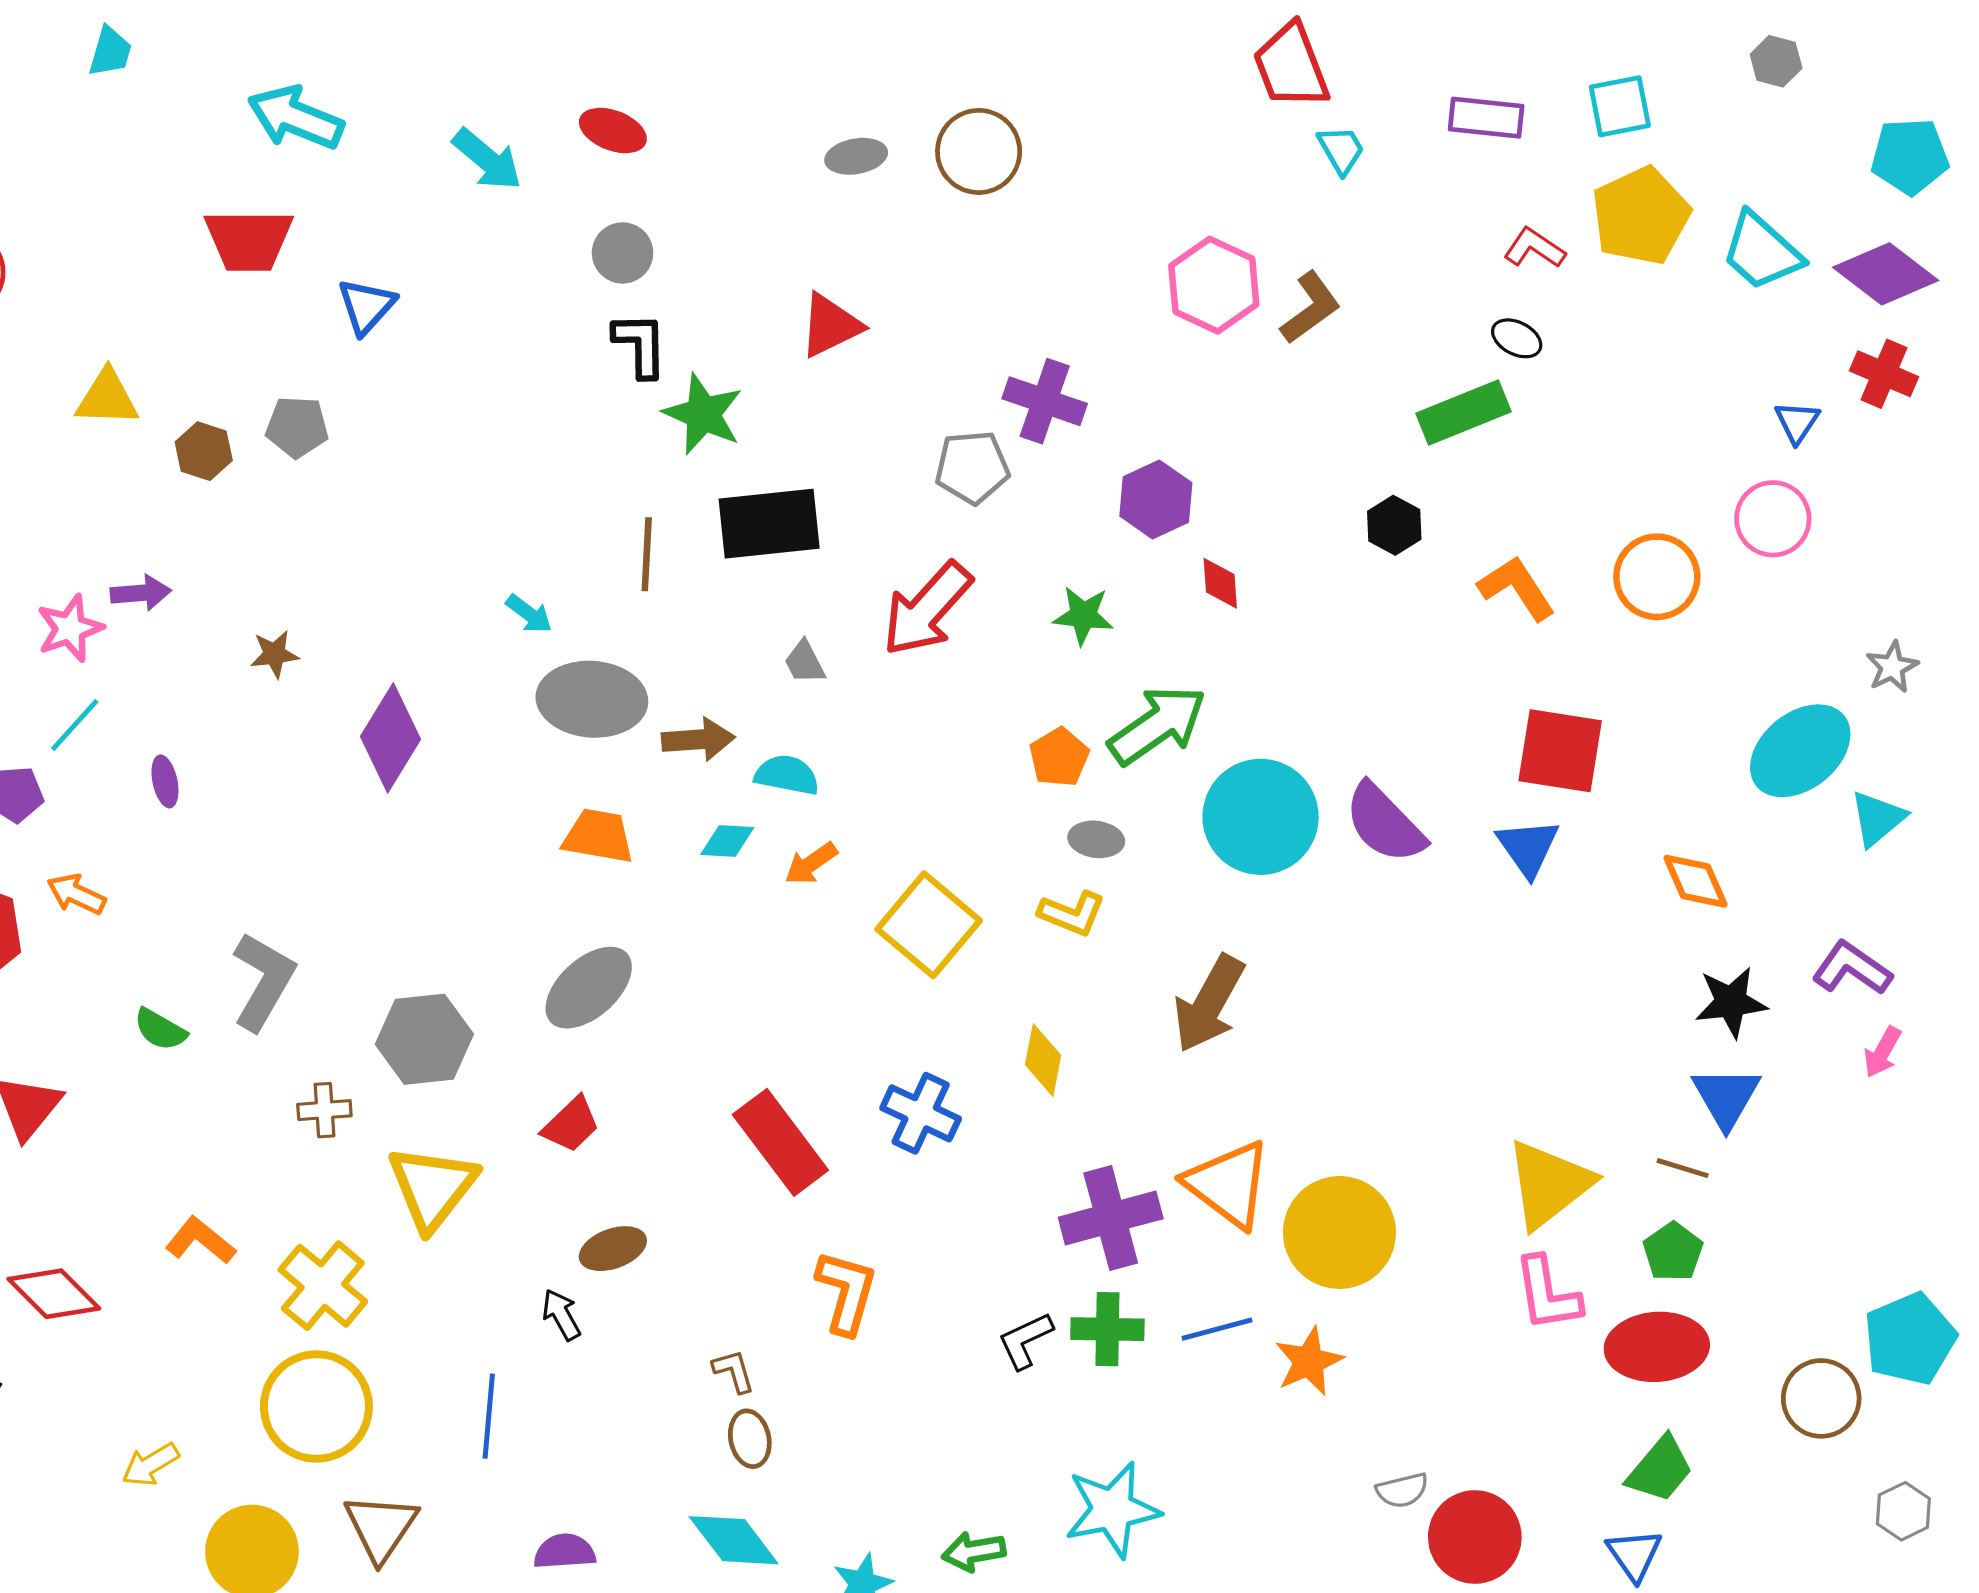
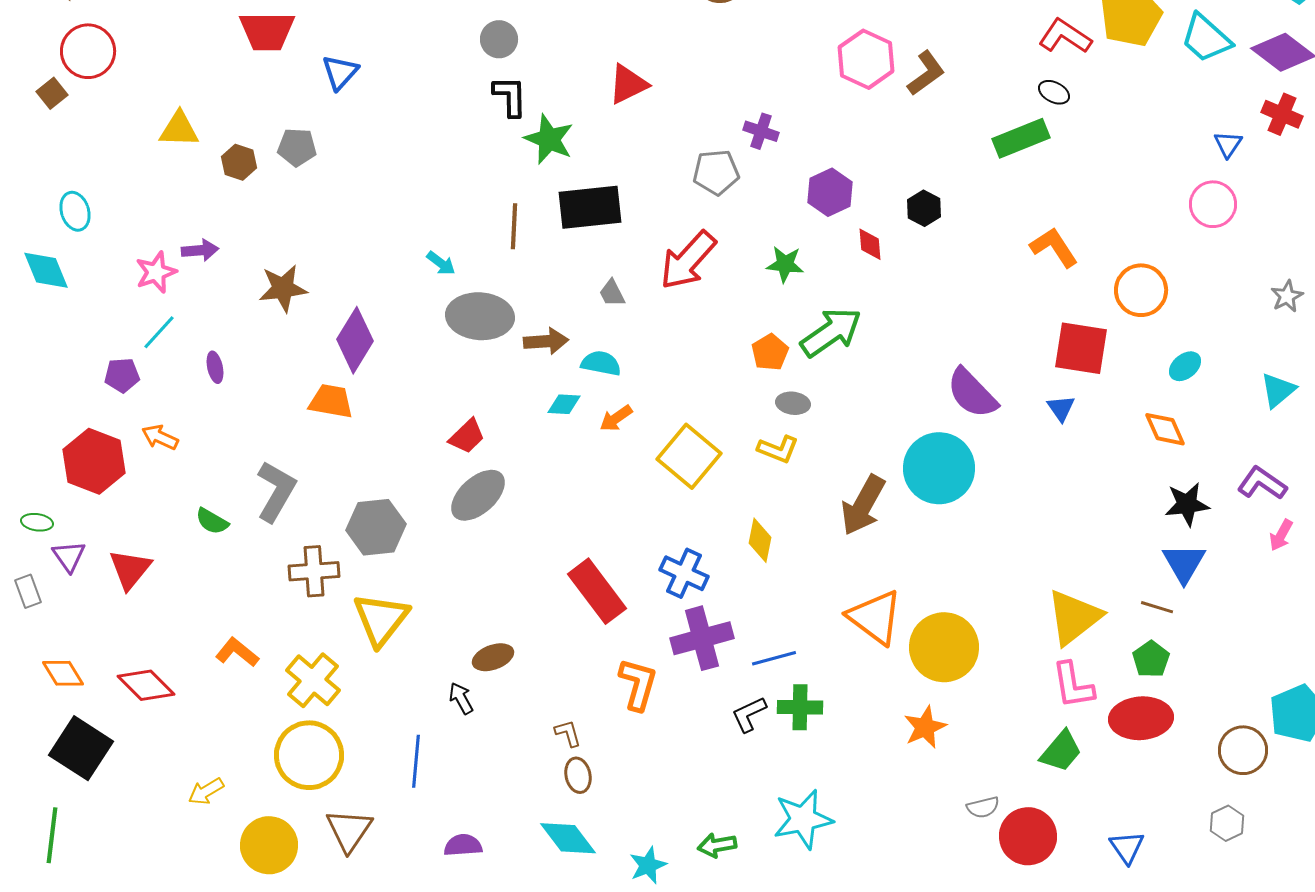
red L-shape: (1534, 248) -> (1065, 36), size x1.4
purple cross: (1045, 401) -> (761, 131), size x0.7
black hexagon: (1394, 525) -> (924, 208), moved
orange circle: (1657, 577) -> (1141, 290), moved
brown star: (275, 654) -> (283, 288), size x1.6
cyan ellipse: (1800, 751) -> (1185, 366), moved, size x0.5
cyan circle: (1261, 817) -> (939, 468), moved
orange trapezoid: (598, 836) -> (331, 401), moved
blue triangle: (1528, 847) -> (1061, 408), size x0.7
brown cross: (324, 1110) -> (314, 571), size x1.5
red trapezoid: (571, 1125) -> (467, 436), moved
purple cross: (1111, 1218) -> (702, 638), moved
blue line: (1217, 1329) -> (774, 658), moved
green trapezoid: (1660, 1469) -> (1061, 751), moved
gray hexagon: (1903, 1511) -> (1227, 823), moved

